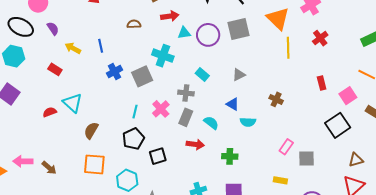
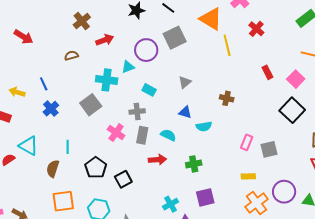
cyan triangle: (184, 33) -> (128, 67), moved
blue cross: (114, 72) -> (51, 109), moved
cyan line: (135, 112) -> (68, 147), moved

